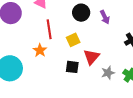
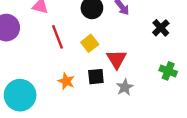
orange star: (40, 50) -> (66, 81), moved
gray star: (108, 73) -> (125, 87), moved

